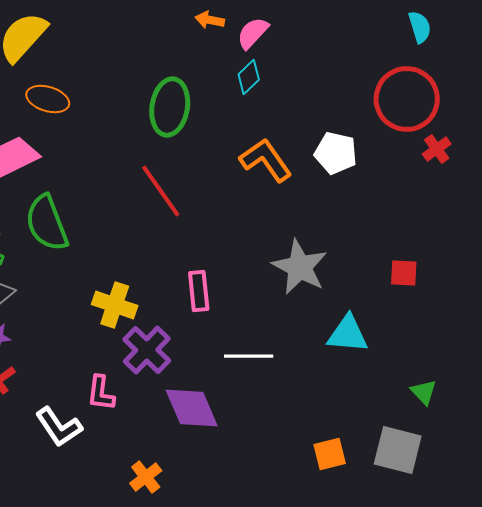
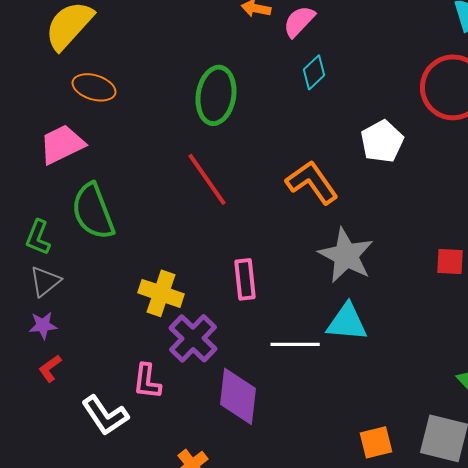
cyan diamond: (249, 77) -> (314, 72), moved
white pentagon: (336, 153) -> (382, 141), turned 30
orange L-shape: (266, 160) -> (312, 182), moved
cyan triangle: (348, 334) -> (347, 322), moved
purple diamond: (192, 408) -> (238, 396), turned 30

